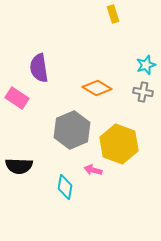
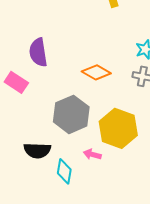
black semicircle: (19, 166) -> (37, 150), moved

